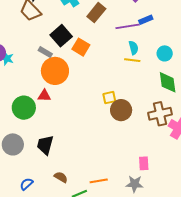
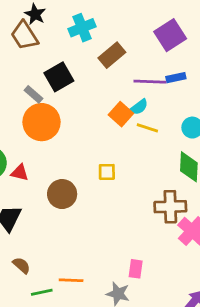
orange square: (81, 47) -> (121, 114), moved
cyan semicircle: (134, 48) -> (139, 107), moved, turned 56
red triangle: (44, 96) -> (20, 173), moved
brown circle: (121, 110) -> (62, 194), moved

